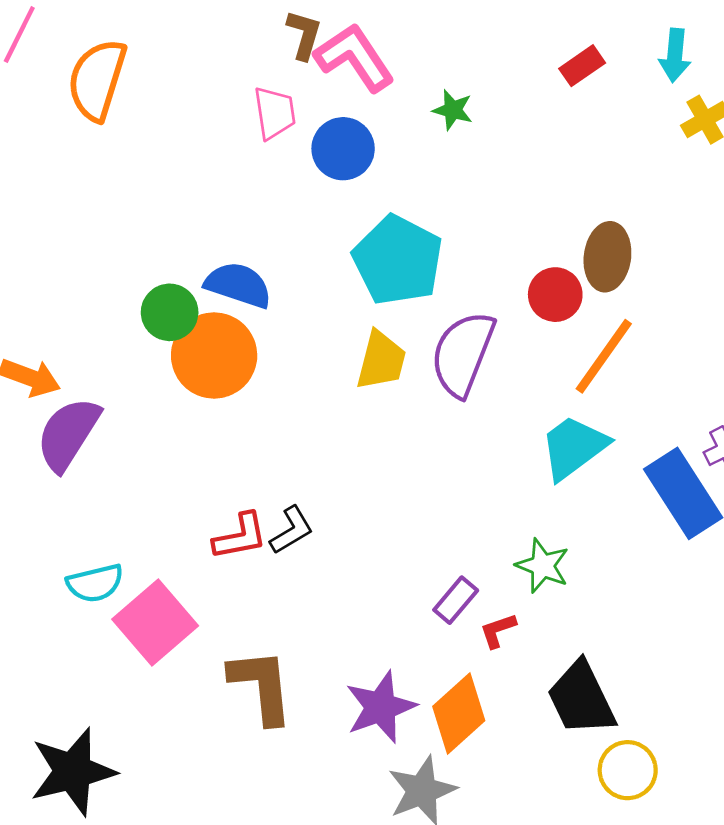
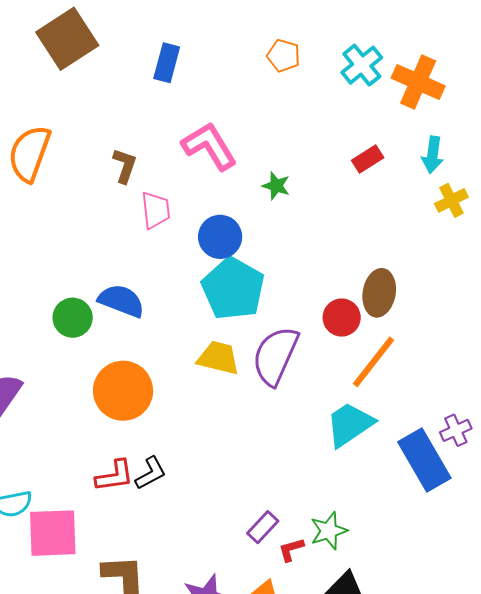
brown L-shape: (304, 35) -> (125, 166), moved
pink trapezoid: (275, 113) -> (156, 210), moved
blue circle: (343, 149) -> (220, 237), moved
orange circle: (214, 355) -> (123, 391), moved
yellow trapezoid: (381, 360) -> (218, 358), turned -93
green star: (543, 566) -> (329, 531), moved, turned 30
pink square: (155, 622) -> (53, 533), turned 36

